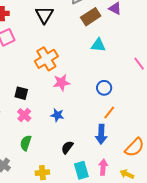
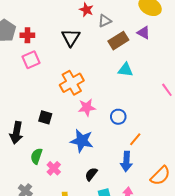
blue circle: (104, 88) -> (118, 117), moved
pink cross: (24, 115) -> (54, 168), moved
blue star: (57, 115) -> (82, 141), size x1.6
green semicircle: (26, 143) -> (36, 156), moved

